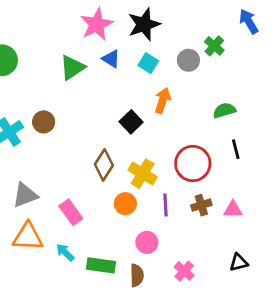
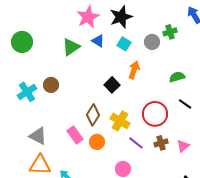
green cross: (214, 46) -> (170, 32), turned 32
black line: (236, 149) -> (185, 104), turned -40
gray triangle: (25, 195) -> (38, 136), turned 48
orange circle: (125, 204) -> (97, 142), moved
purple line: (166, 205) -> (136, 143), turned -49
pink triangle: (233, 209) -> (183, 146), turned -40
pink rectangle: (71, 212) -> (75, 135), moved

